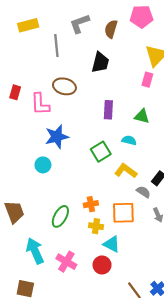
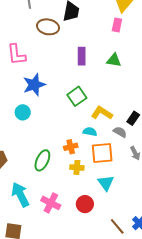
brown ellipse: (64, 86) -> (48, 27), moved
cyan semicircle: (129, 140) -> (90, 132), moved
cyan triangle: (112, 244) -> (106, 183), moved, turned 30

